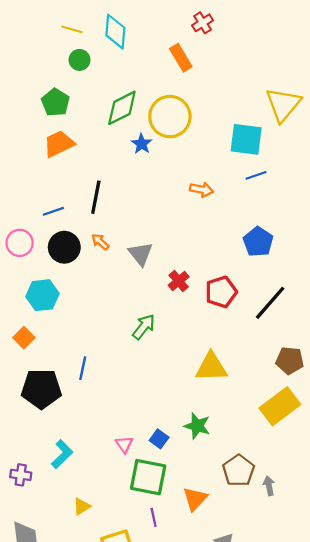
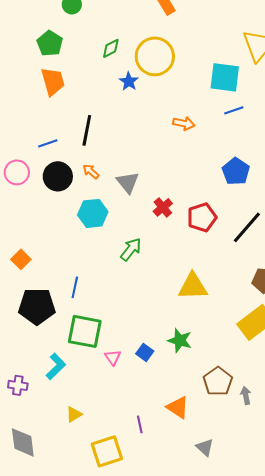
green diamond: (122, 108) -> (111, 48), size x0.6
orange trapezoid: (59, 144) -> (53, 81), turned 100
cyan hexagon: (42, 295) -> (93, 213), moved
green square: (148, 477) -> (85, 331), moved
orange triangle: (195, 499) -> (178, 407), turned -40

